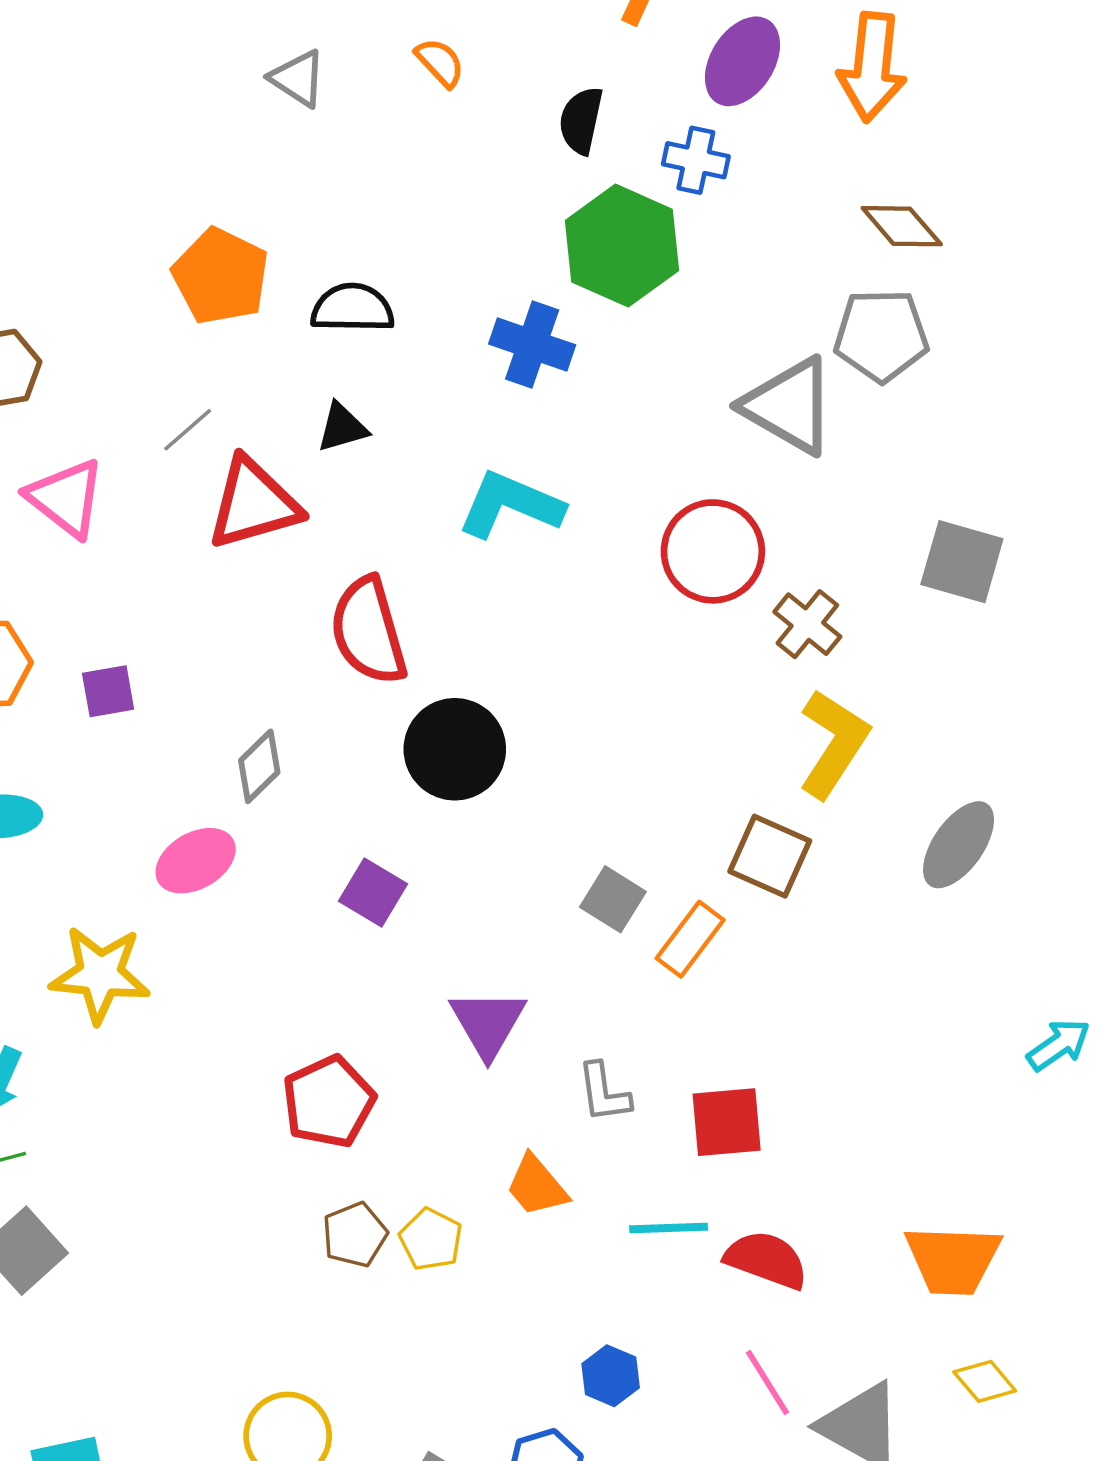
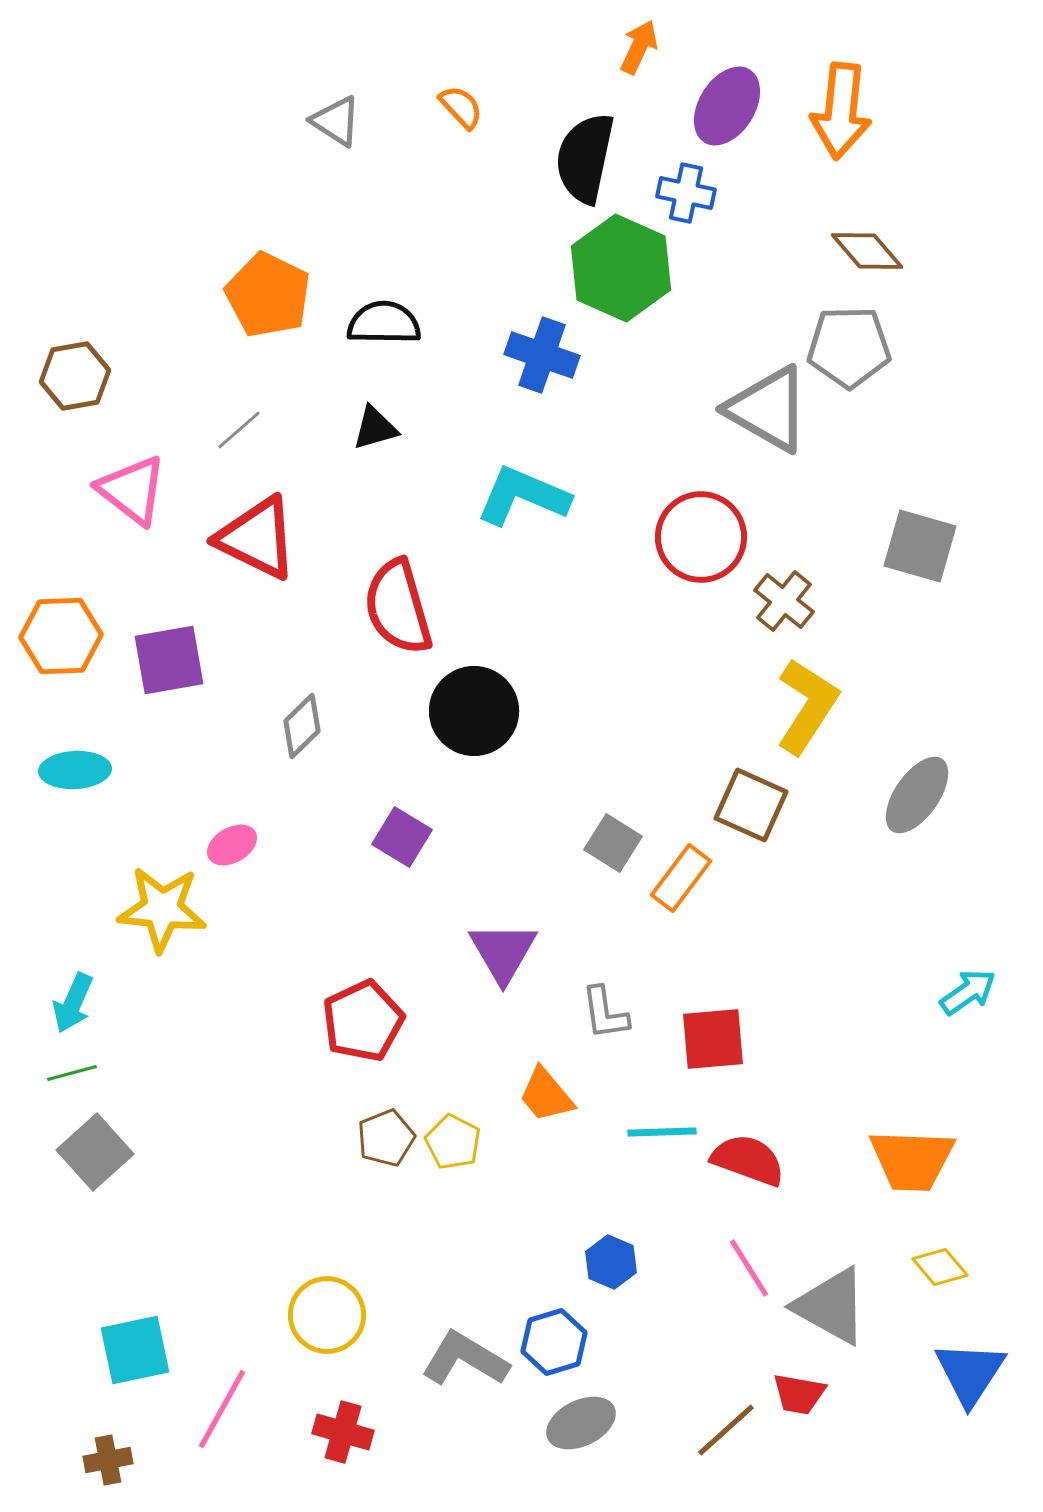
black semicircle: (581, 120) -> (585, 158), size x1.5
red triangle: (254, 504) -> (257, 538), moved, turned 42
purple square: (108, 691) -> (169, 660), size x1.5
pink ellipse: (196, 861) -> (232, 845), moved, size x0.7
cyan arrow: (1059, 1045) -> (968, 992), moved

